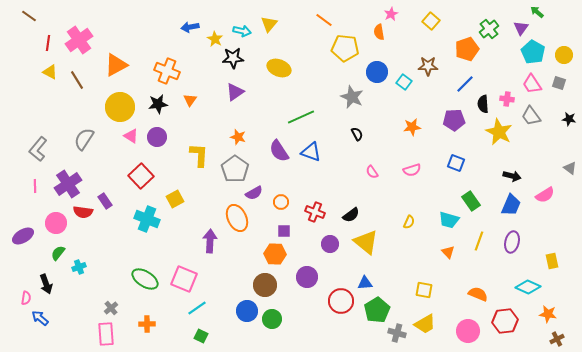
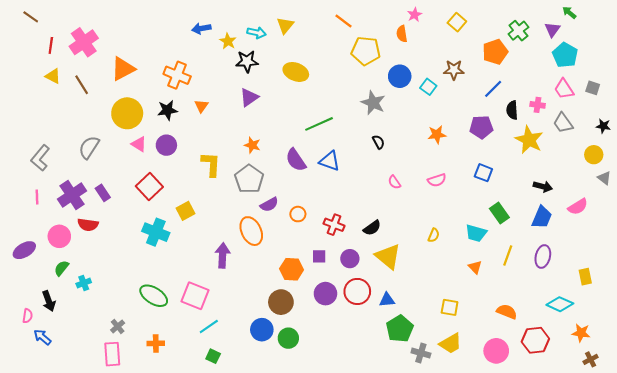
yellow circle: (564, 55) -> (594, 155), moved
purple rectangle: (105, 201) -> (103, 193), moved
purple square: (284, 231) -> (319, 256), moved
red circle: (341, 301) -> (357, 291), moved

